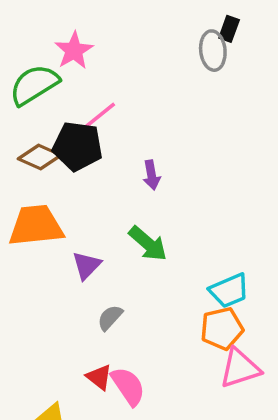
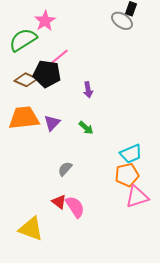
gray ellipse: (213, 51) -> (122, 21), turned -50
green arrow: (148, 244) -> (86, 128), size x0.7
purple triangle: (87, 265) -> (52, 123), moved

